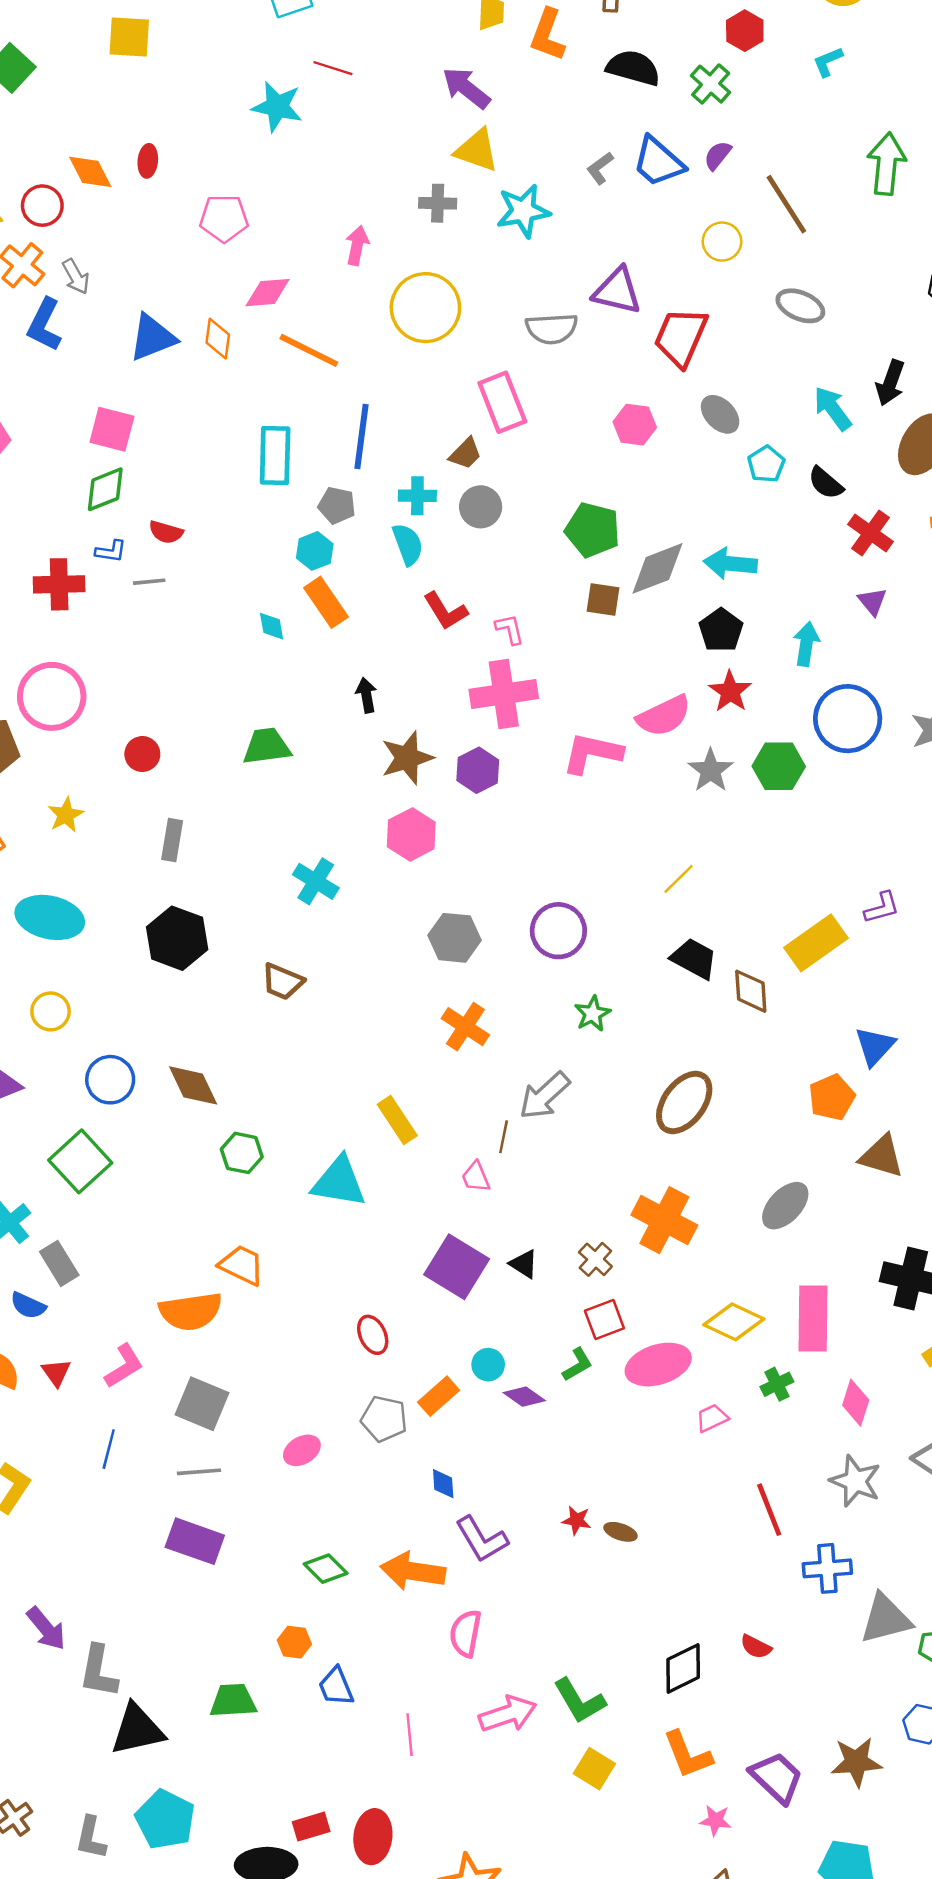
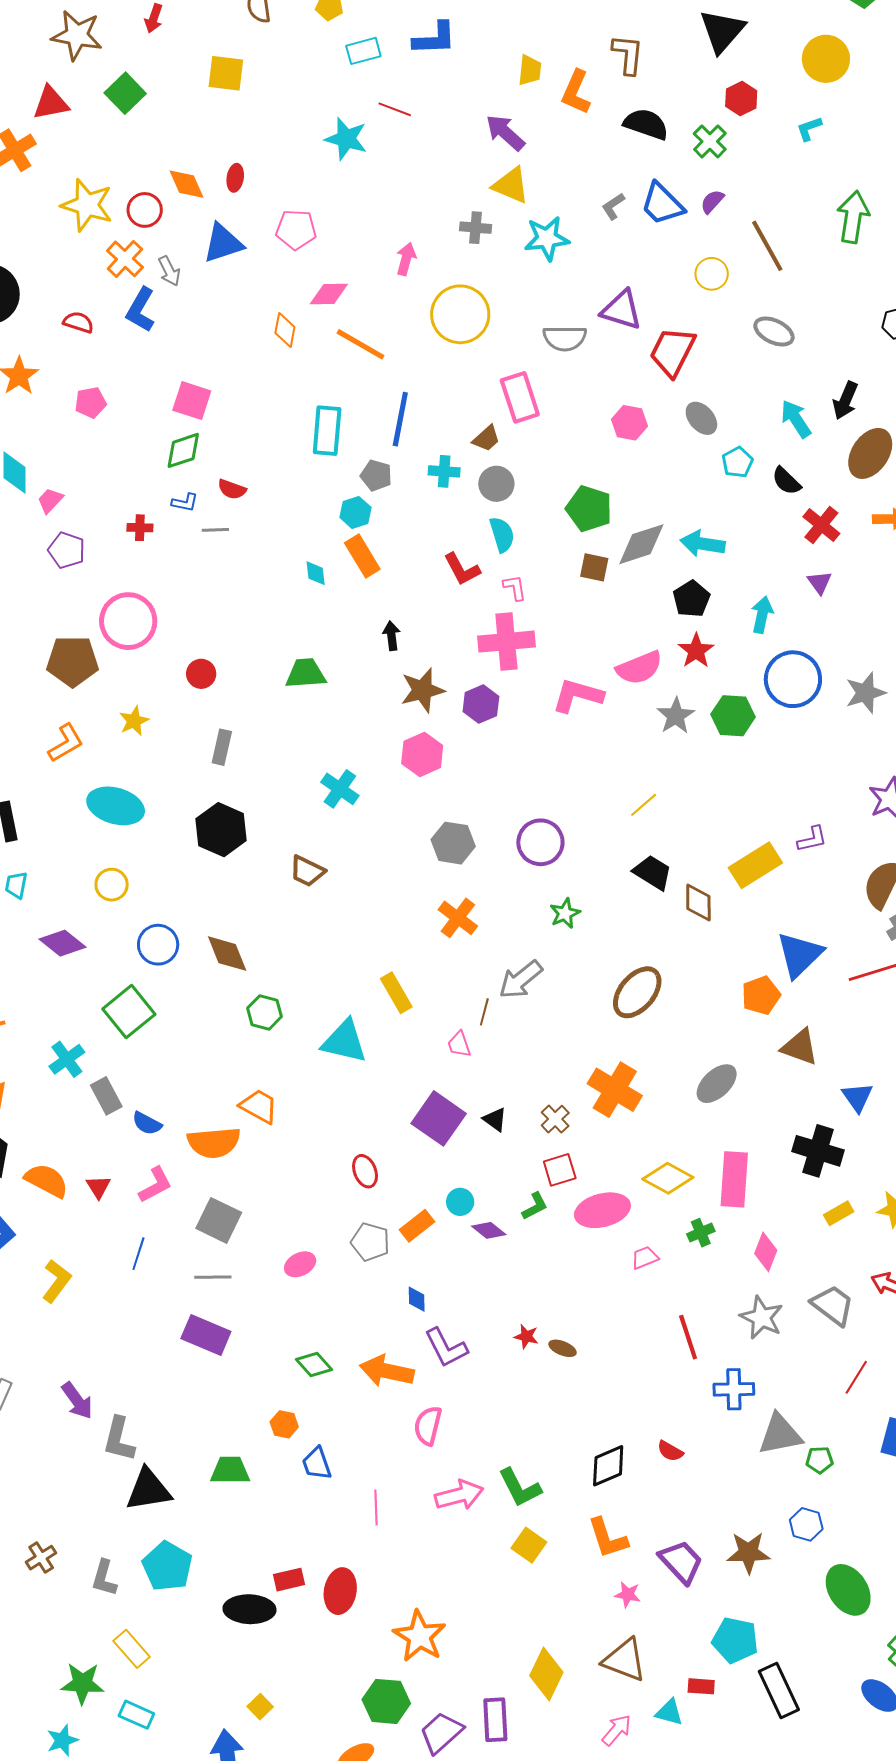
blue triangle: (152, 338) -> (223, 243), moved
cyan semicircle: (408, 544) -> (502, 534), moved
red cross: (59, 584) -> (140, 528), size x0.6
blue triangle: (875, 1046) -> (799, 955), size x1.4
blue semicircle: (28, 1306) -> (147, 1123), moved

